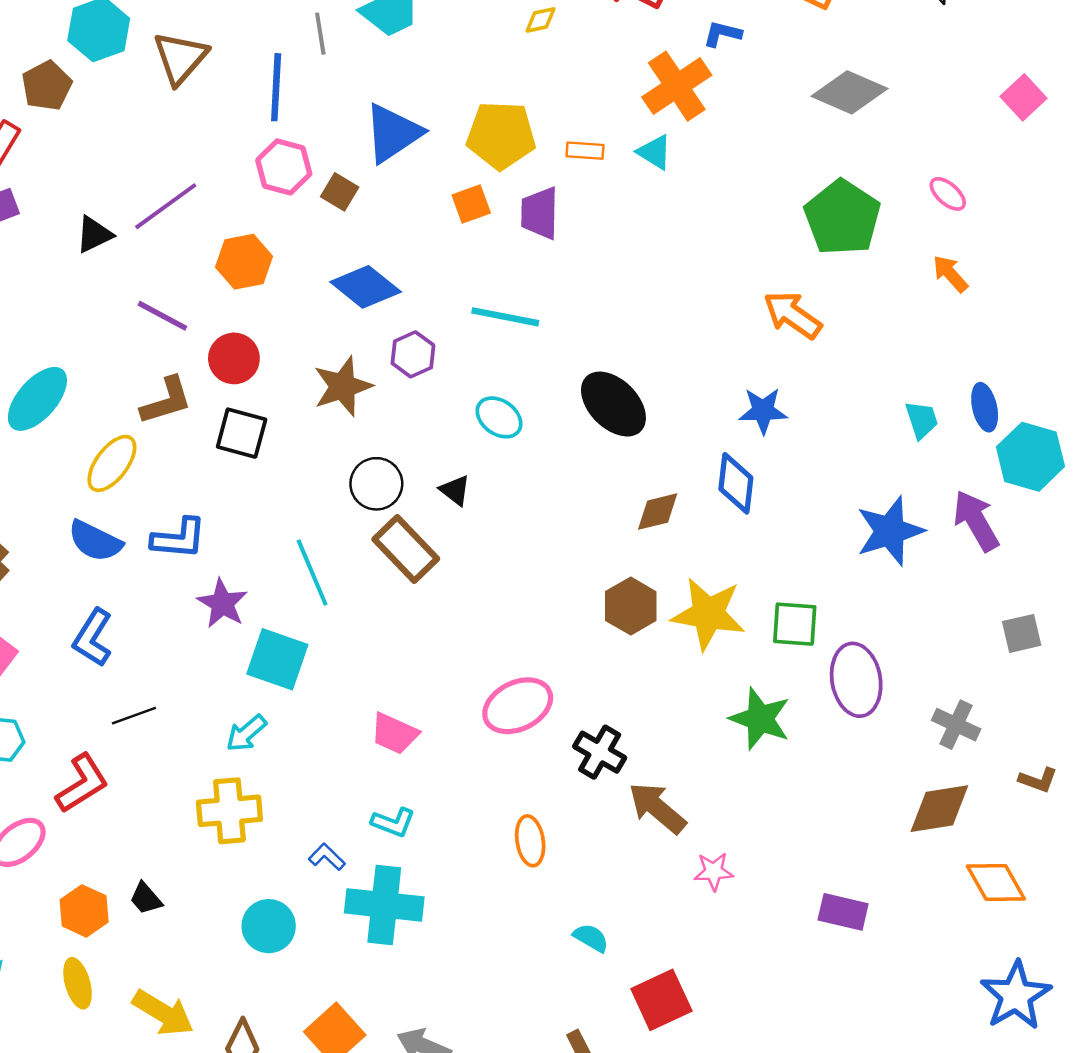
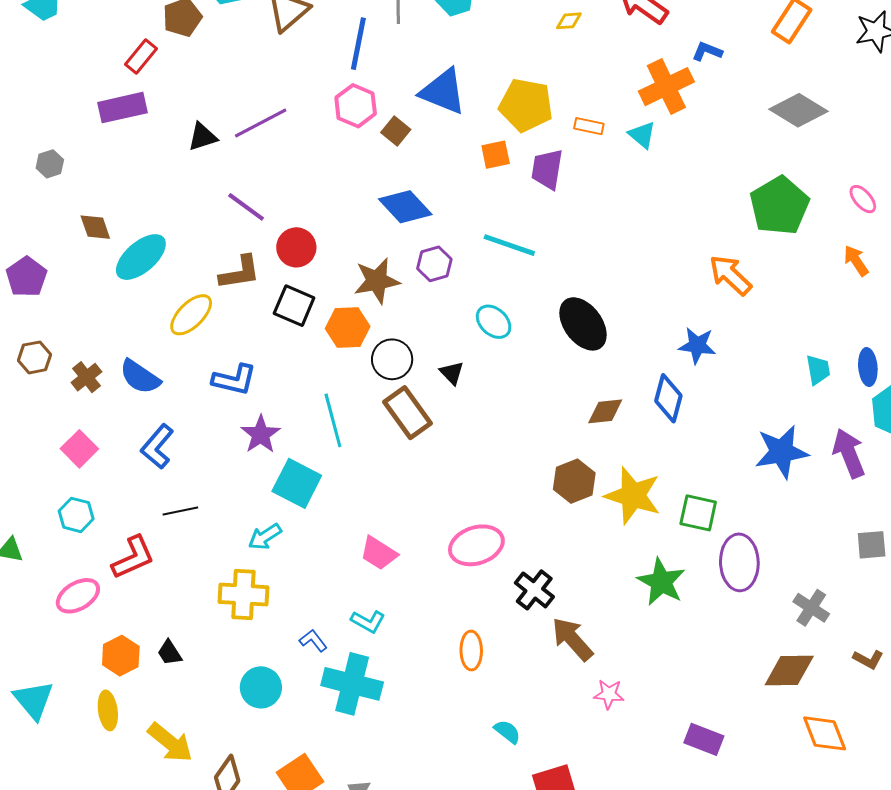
blue triangle: (393, 133) -> (443, 92), turned 48
orange hexagon: (244, 262) -> (348, 327), moved
blue semicircle: (95, 541) -> (140, 377), moved

